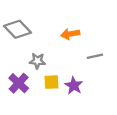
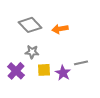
gray diamond: (17, 29) -> (30, 25), moved
gray line: (95, 56) -> (81, 63), moved

